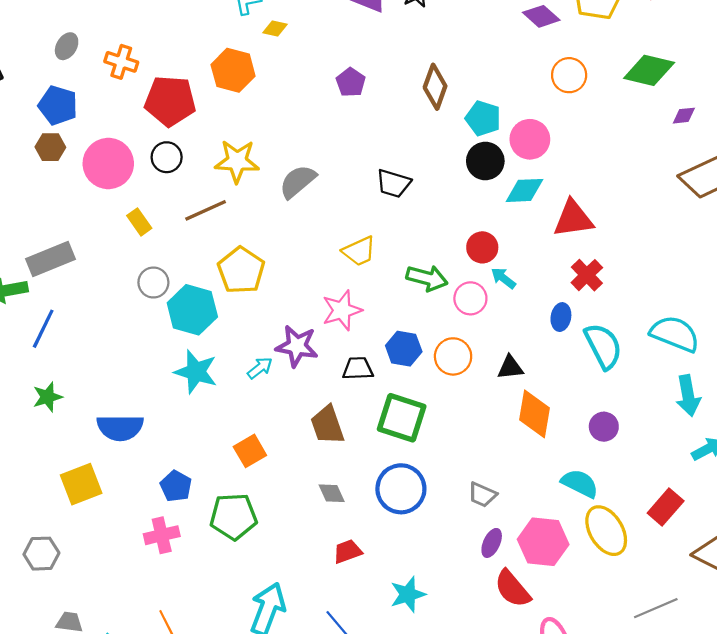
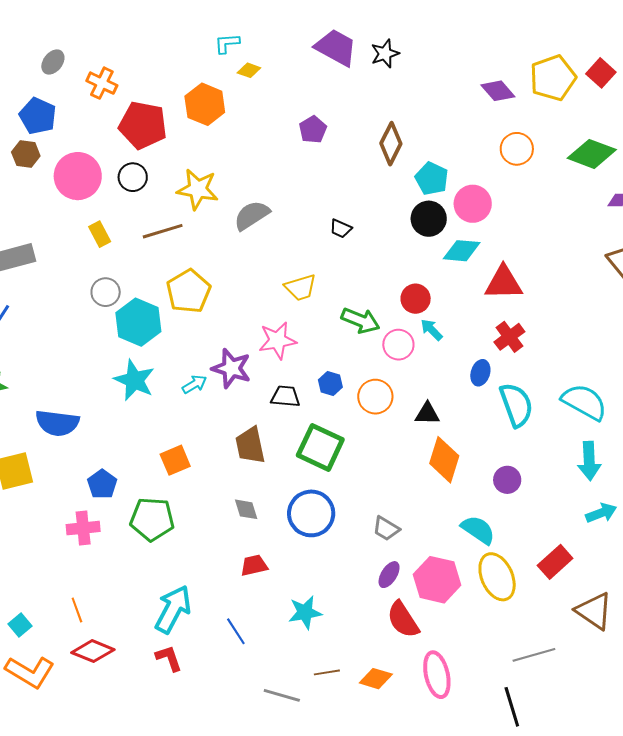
black trapezoid: (394, 183) -> (341, 229), size x0.7
blue hexagon: (404, 349) -> (330, 383), size x0.7

